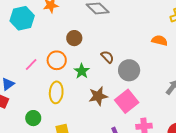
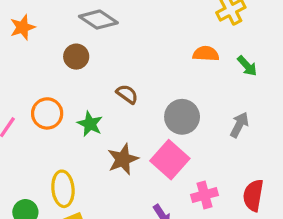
brown circle: (74, 38) -> (76, 57), moved
gray circle: (129, 70) -> (182, 117), moved
yellow ellipse: (56, 92) -> (63, 189), moved

